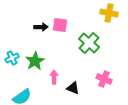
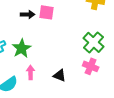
green cross: (89, 43) -> (94, 42), moved
pink arrow: (54, 77) -> (31, 72), moved

